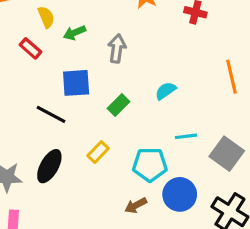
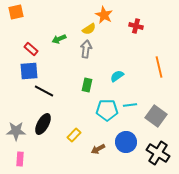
yellow semicircle: (46, 17) -> (89, 29), moved, turned 80
blue square: (76, 83) -> (29, 71), moved
green rectangle: (118, 105) -> (87, 85), turned -32
yellow rectangle: (98, 152) -> (74, 135), moved
cyan pentagon: (150, 165) -> (107, 110), moved

